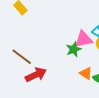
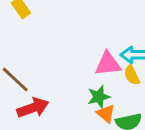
green star: (74, 49) -> (99, 97), moved

